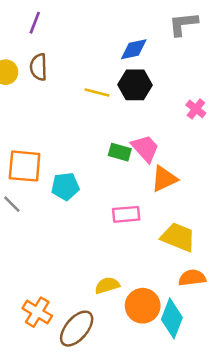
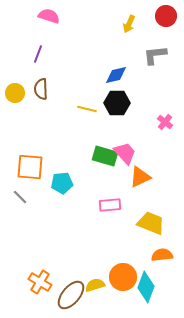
green rectangle: (120, 152) -> (105, 156), size x1.4
yellow semicircle: (107, 285) -> (95, 285), moved

